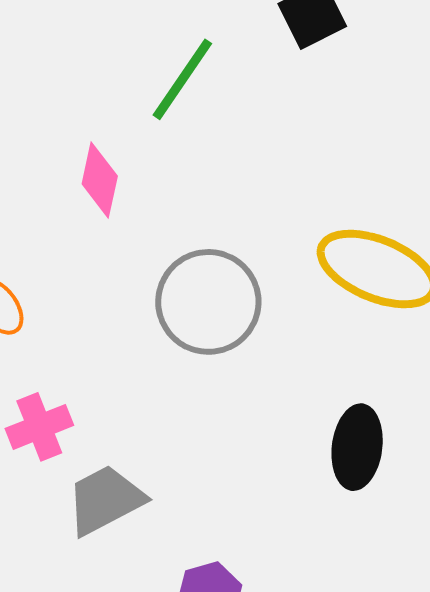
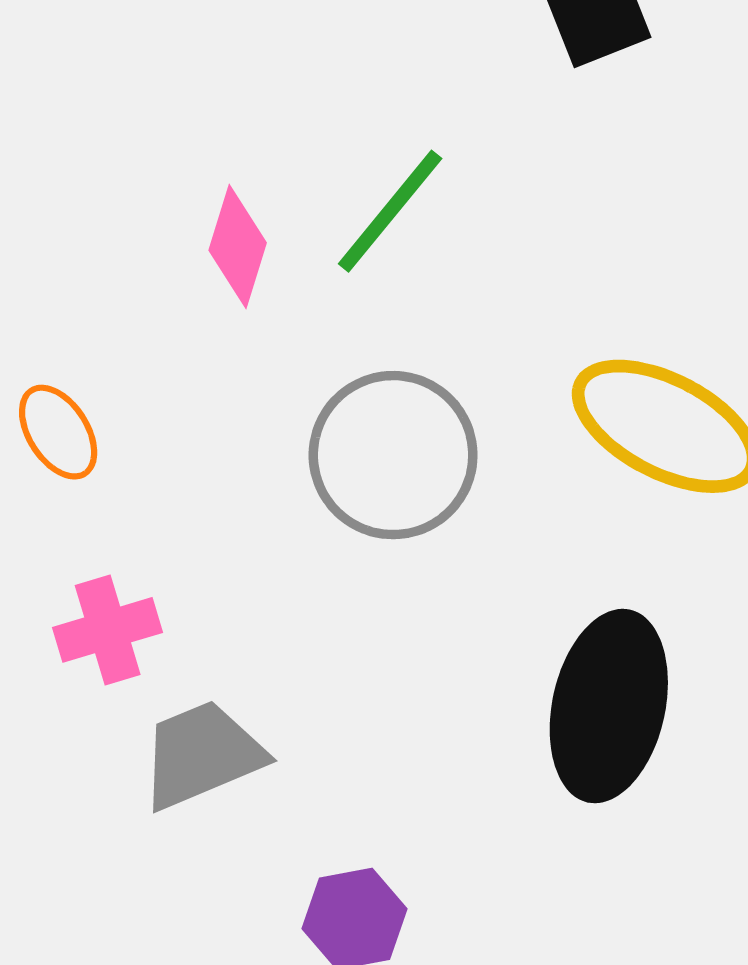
green line: (182, 79) -> (390, 211), moved
black ellipse: (357, 447) -> (609, 706), size x1.4

